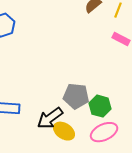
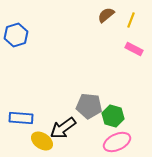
yellow ellipse: (64, 131) -> (42, 141), moved

